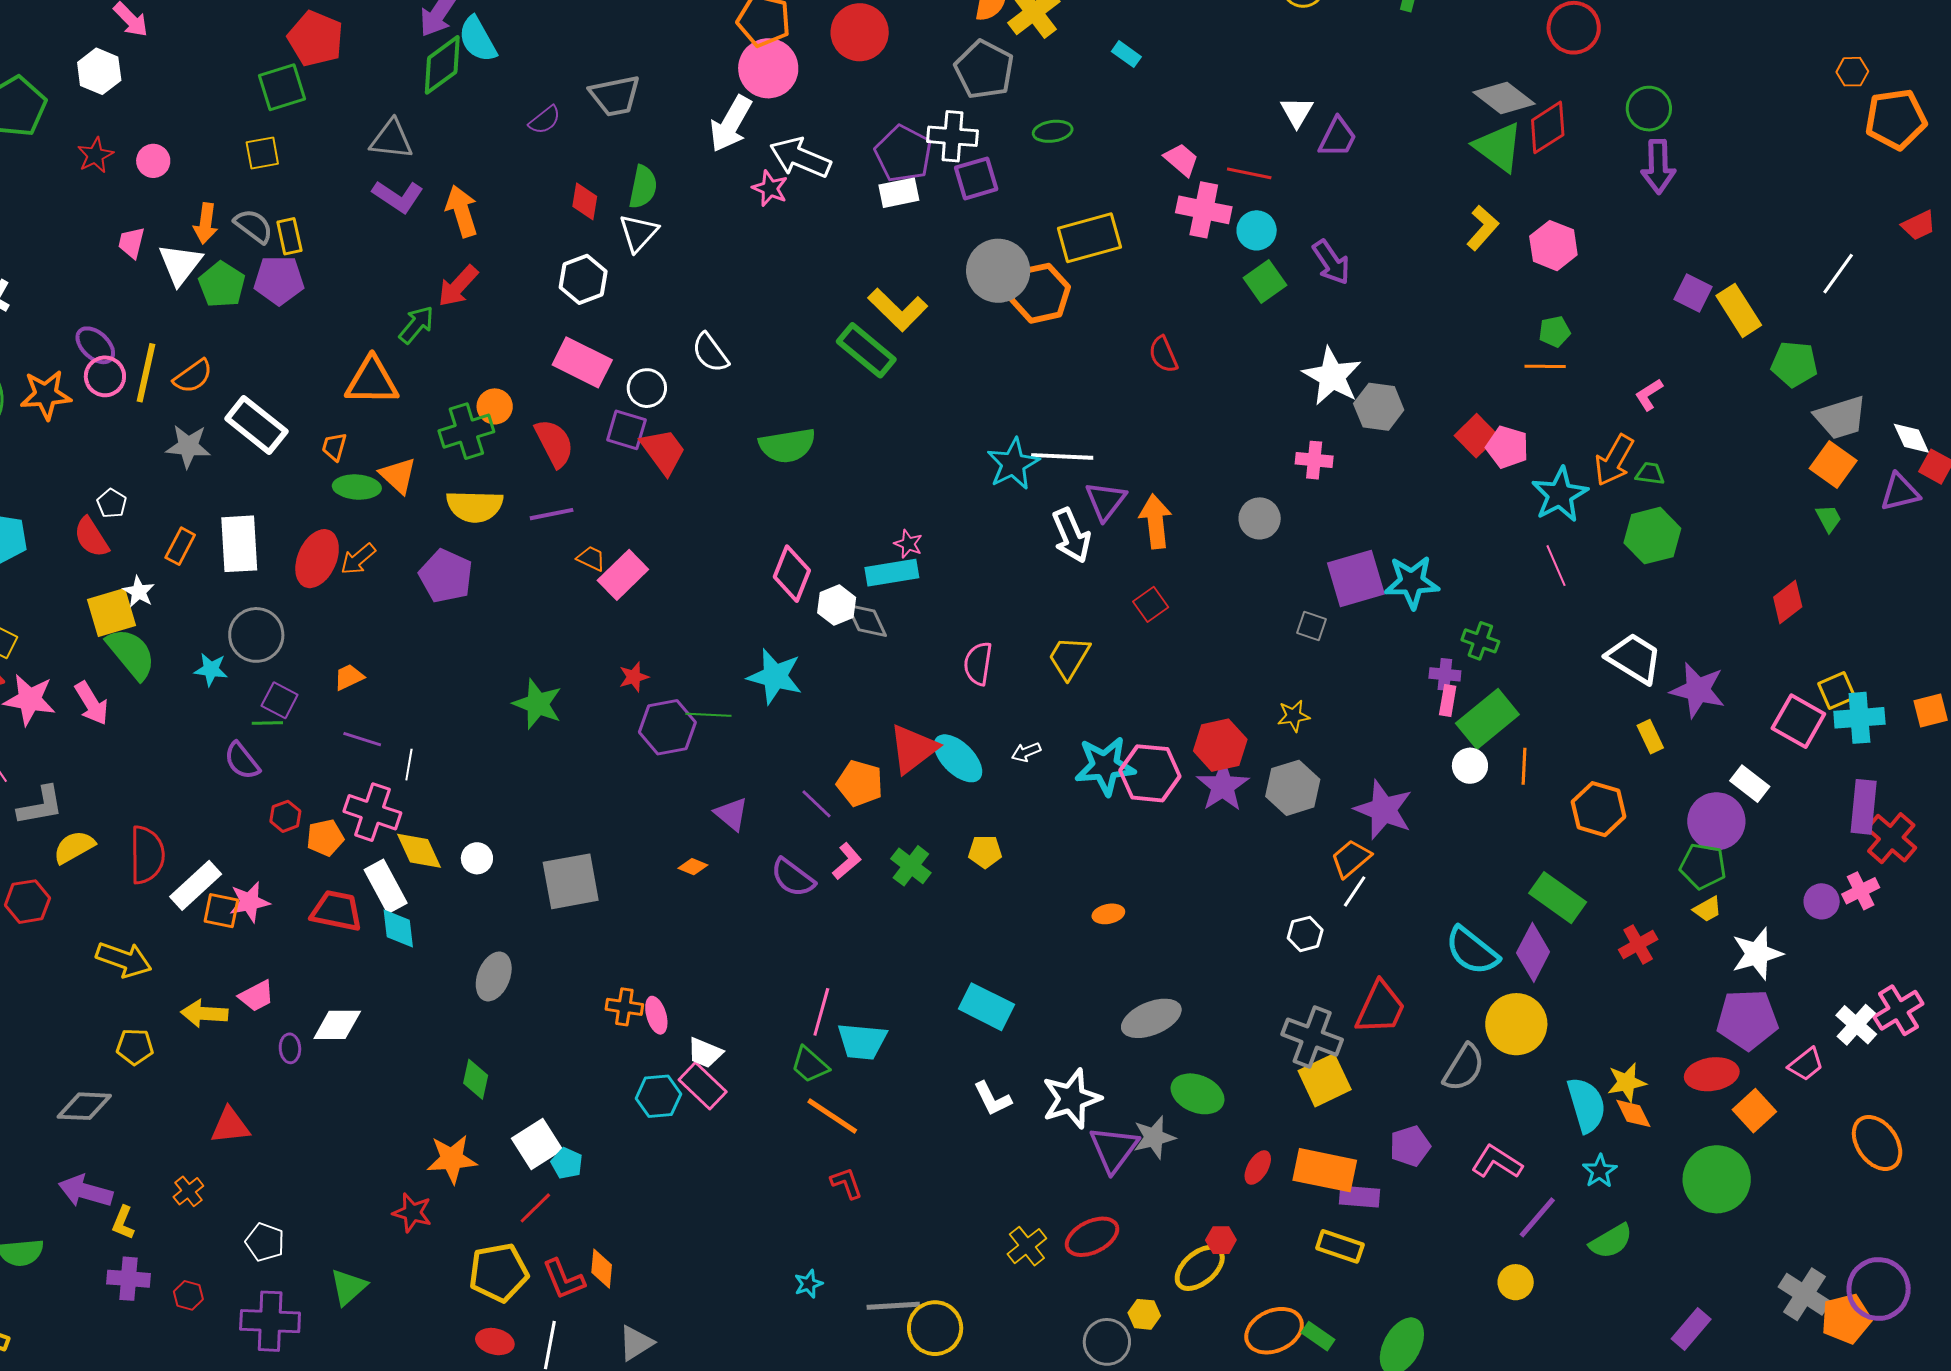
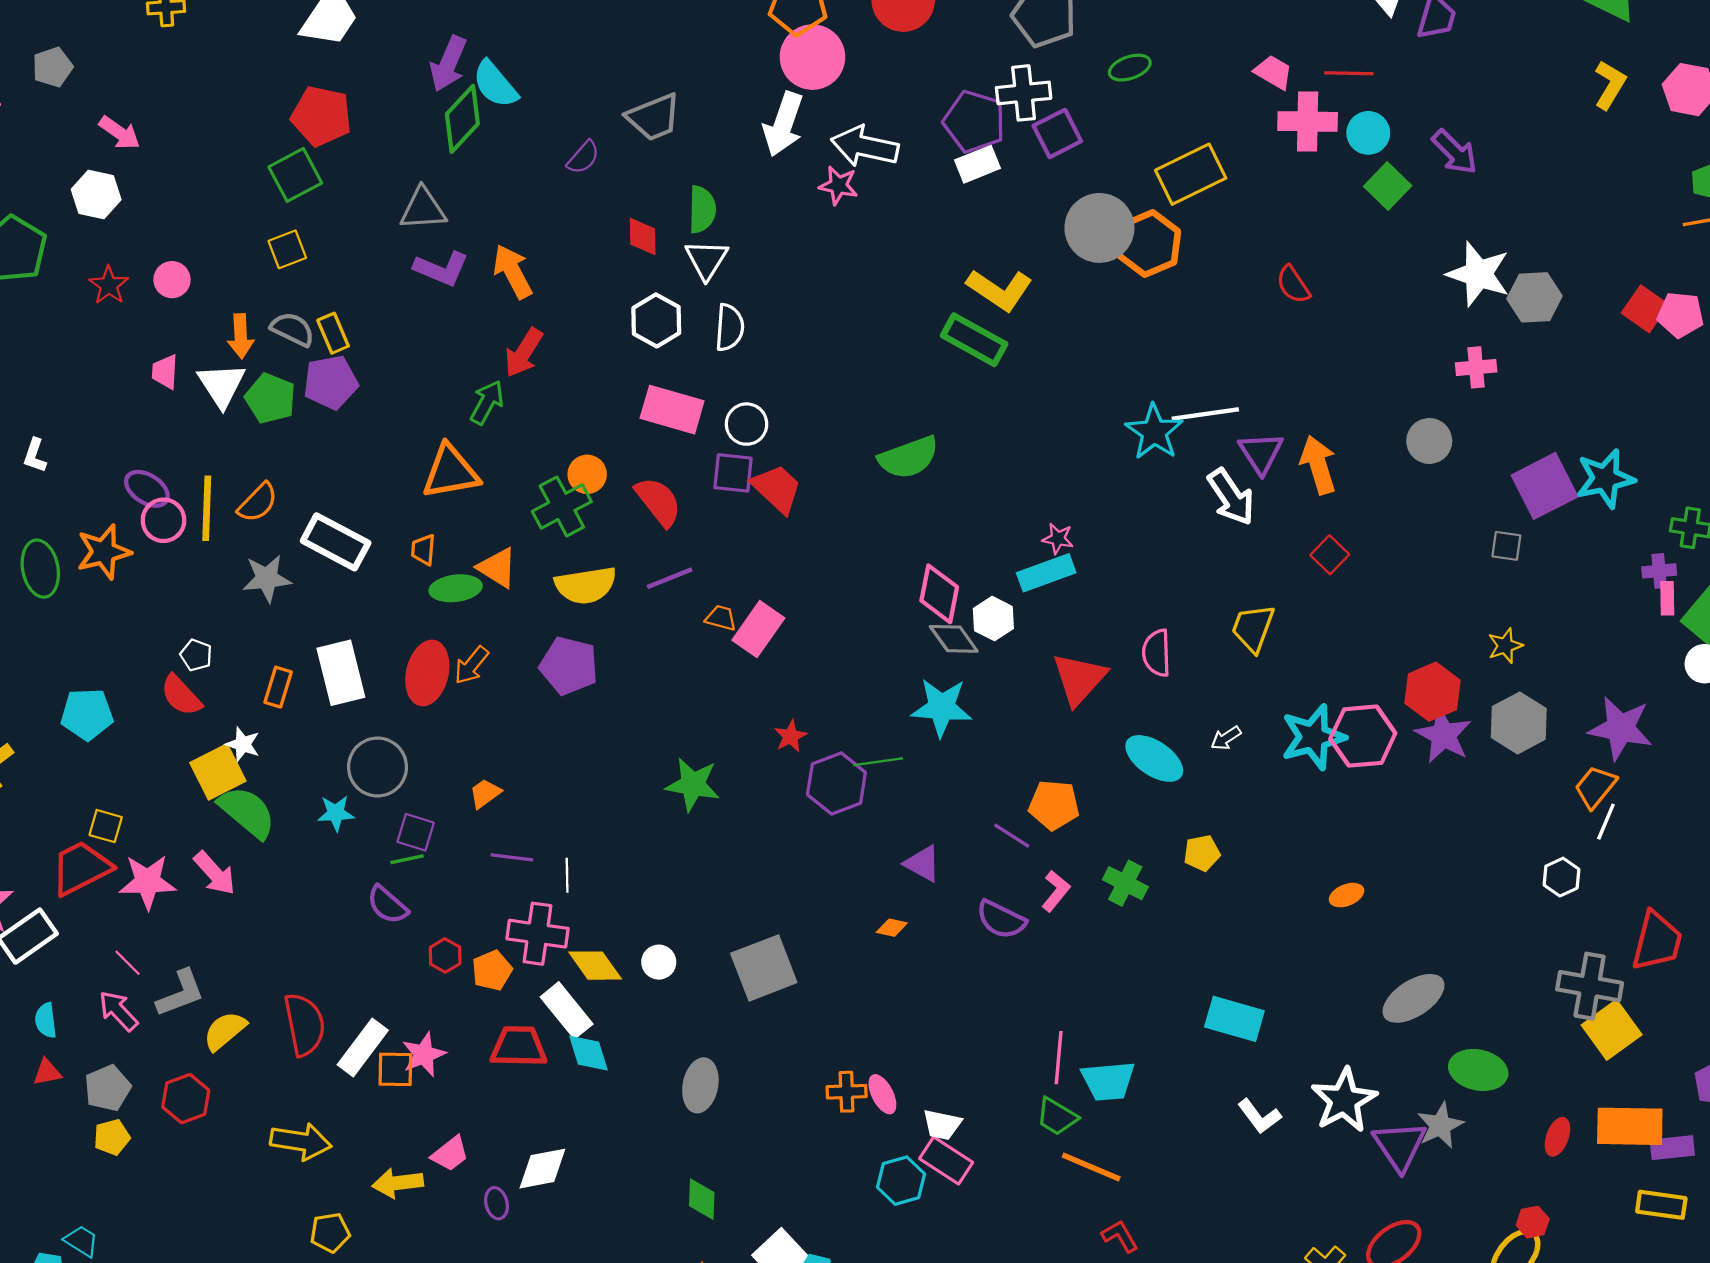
white semicircle: (710, 353) -> (730, 327), moved, turned -129
gray diamond: (866, 620) -> (954, 639), moved
red triangle: (913, 749) -> (1079, 679), moved

